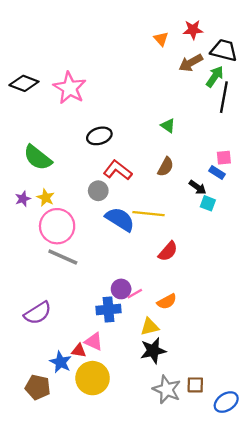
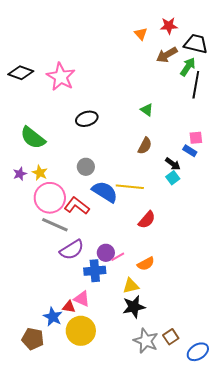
red L-shape: (118, 170) -> (77, 206), moved
cyan square: (208, 203) -> (173, 178), moved, turned 32
purple semicircle: (38, 313) -> (72, 250), moved
brown square: (195, 385) -> (171, 337), turned -35

